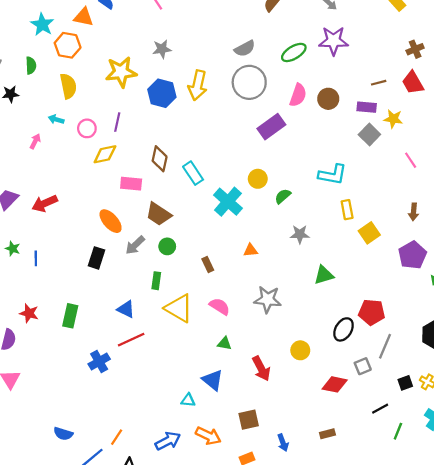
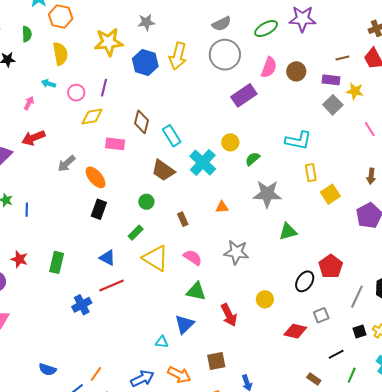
red arrow: (45, 203) -> (33, 138), moved
brown trapezoid: (158, 214) -> (163, 170), moved
gray star: (300, 234) -> (267, 194), size x1.6
gray arrow: (135, 245) -> (66, 163), moved
black rectangle: (97, 258) -> (99, 209), moved
green rectangle: (156, 281) -> (136, 233), turned 35
red pentagon: (372, 312) -> (331, 266), turned 30
green triangle: (224, 344) -> (196, 291), size x1.5
gray line: (385, 346) -> (357, 297), moved
blue triangle: (213, 380) -> (184, 324), turned 35
brown rectangle: (327, 434) -> (314, 379), moved, turned 48

